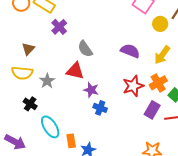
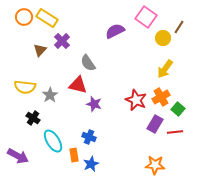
brown triangle: (28, 49) -> (40, 50), moved
purple semicircle: (130, 51) -> (115, 31), moved, turned -48
red star: (133, 86) -> (136, 100), turned -30
blue cross: (100, 108) -> (89, 137), moved

